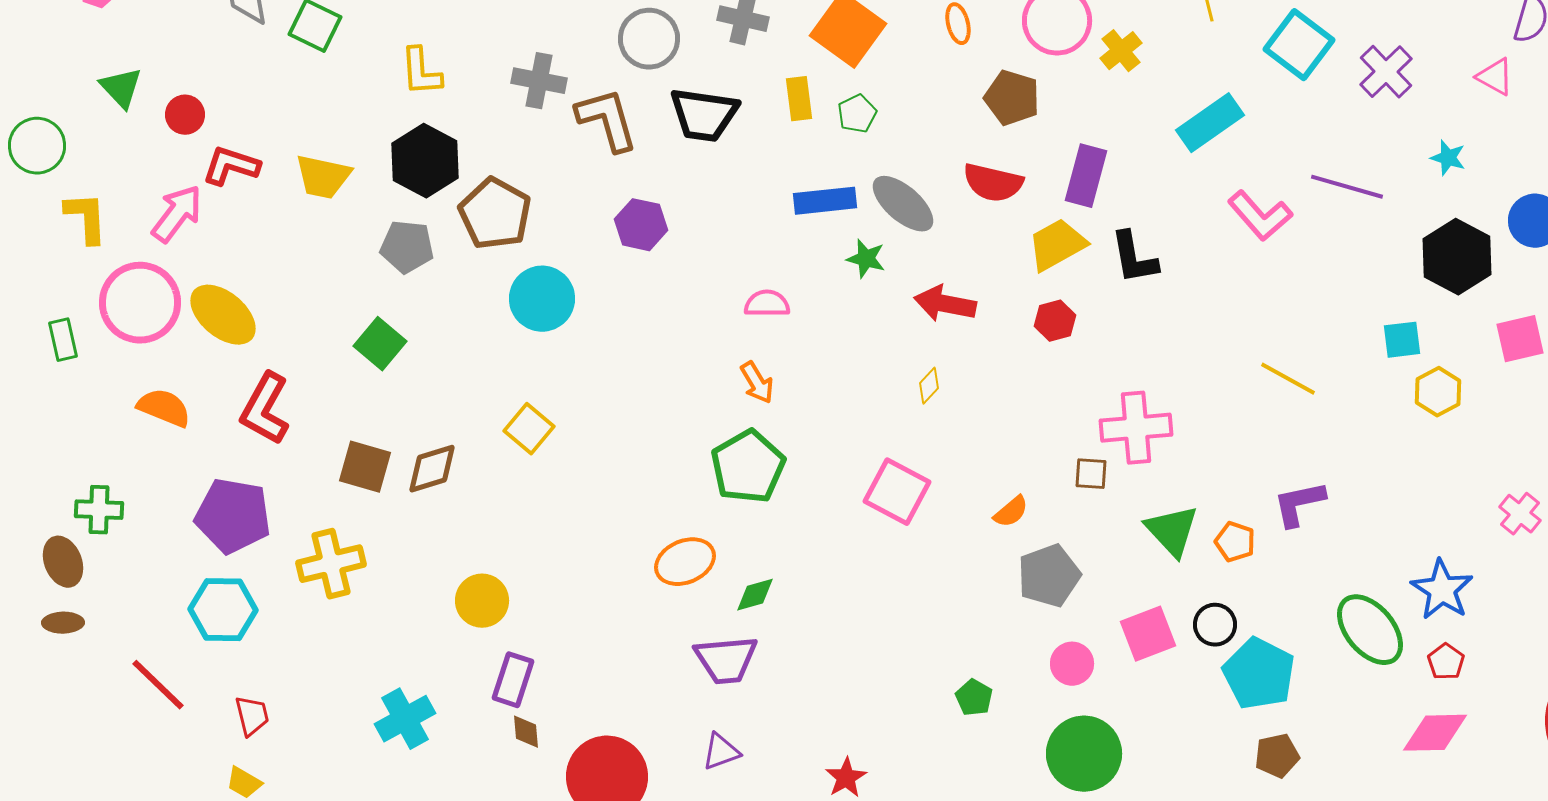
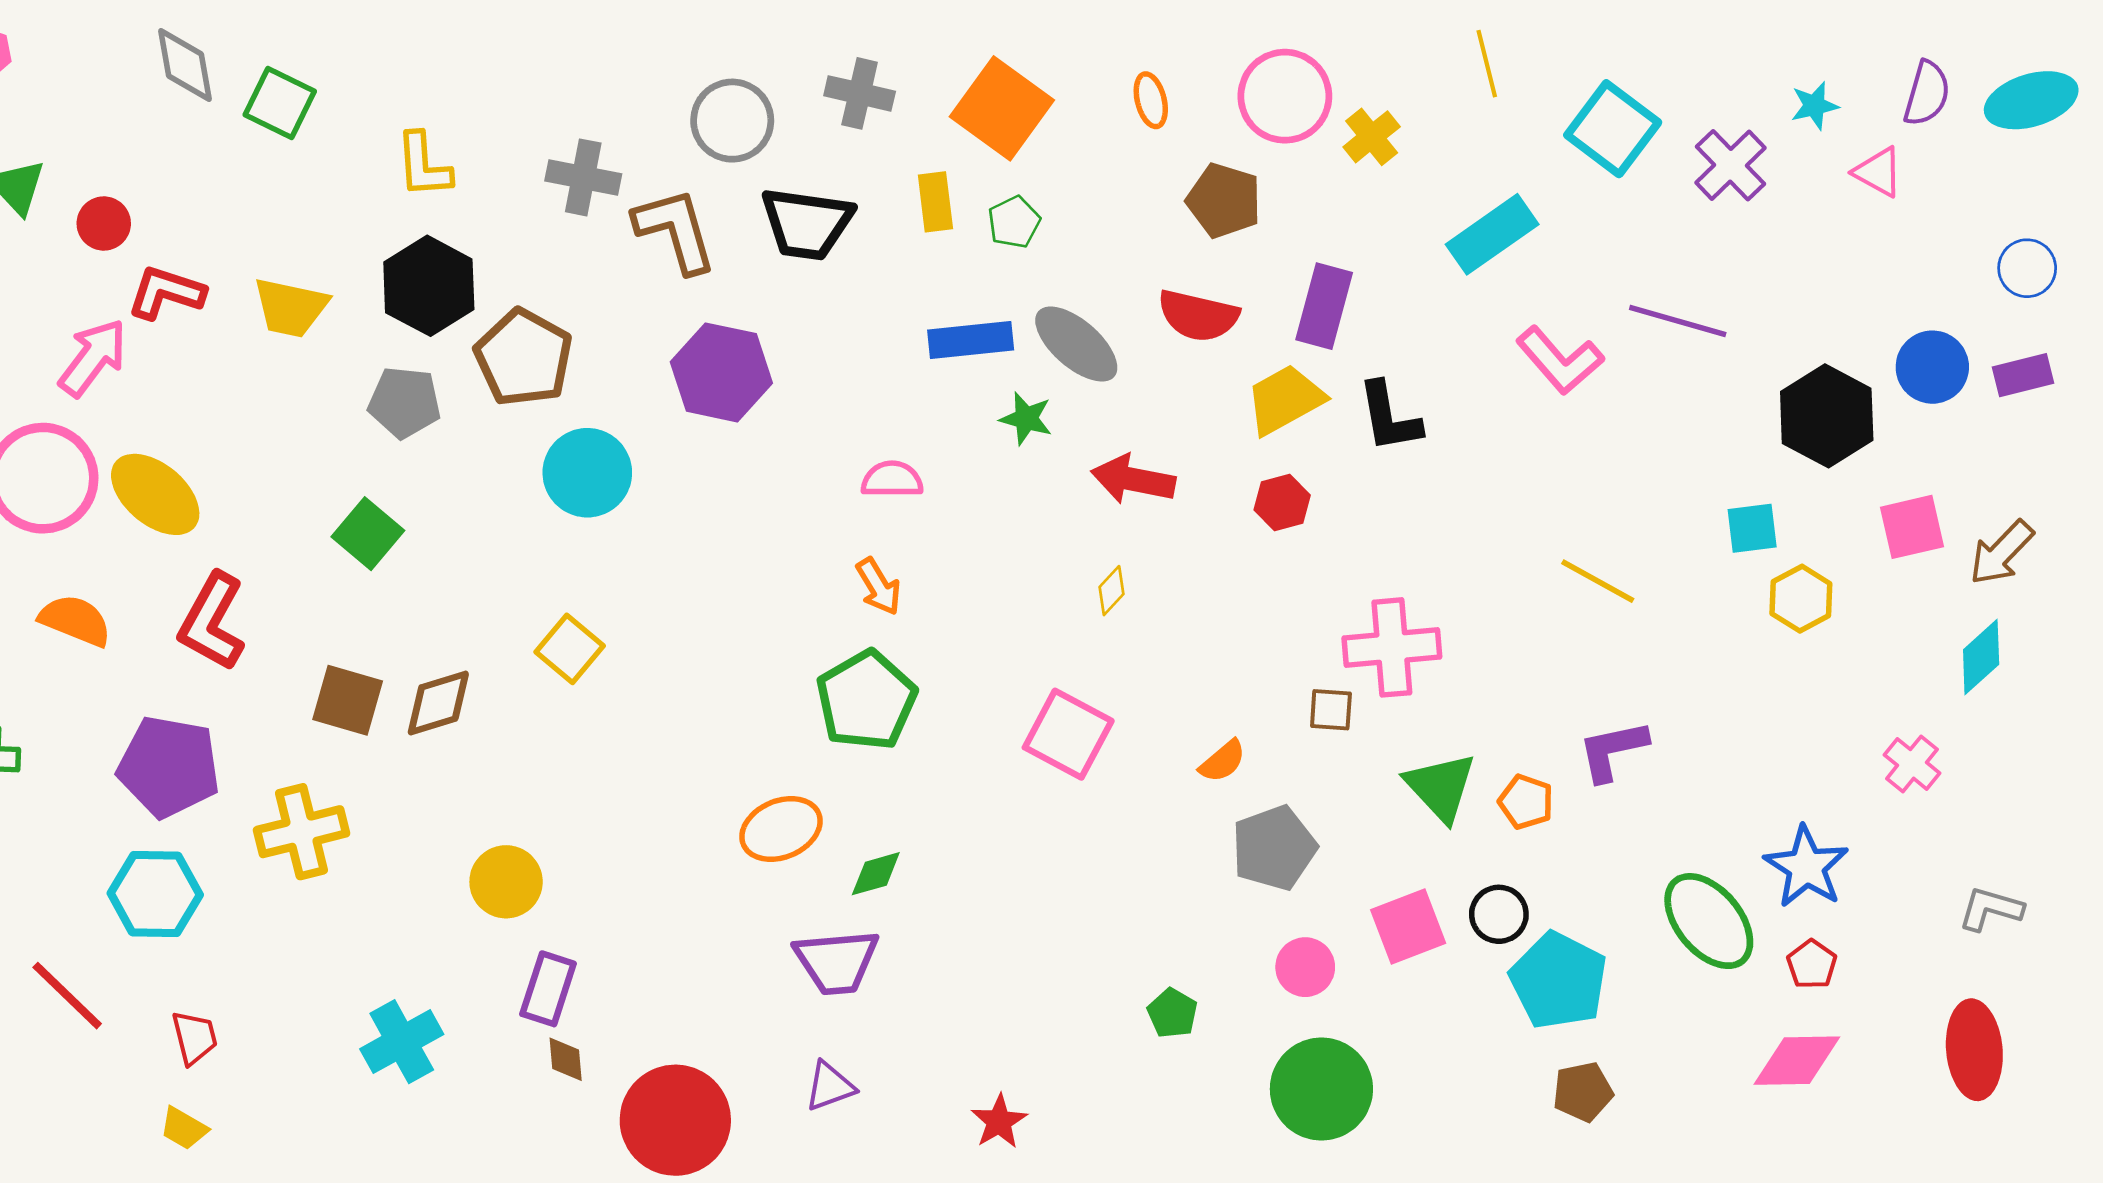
cyan star: (1448, 158) -> (1814, 106), moved, turned -30
purple hexagon: (641, 225) -> (721, 372), size x1.4

